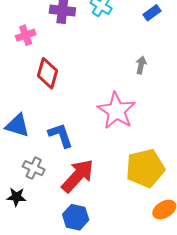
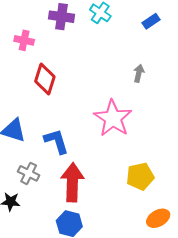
pink cross: (26, 35) -> (24, 40), turned 30
yellow pentagon: (145, 168) -> (140, 176), size x0.7
red arrow: (78, 176) -> (72, 182), turned -42

